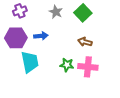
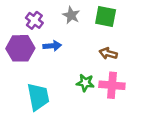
purple cross: (20, 11) -> (34, 20), moved, turned -32
green square: (83, 13) -> (106, 17), turned -36
cyan trapezoid: (30, 62) -> (38, 97), moved

